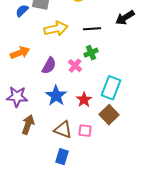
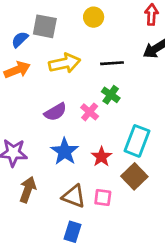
orange arrow: (20, 53) -> (17, 70), moved
green cross: (91, 53) -> (111, 95), turned -32
purple semicircle: (49, 66) -> (55, 112), turned 30

